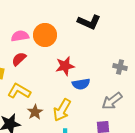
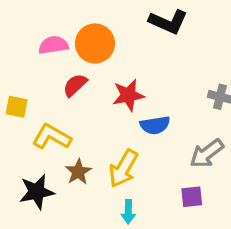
red semicircle: (19, 59) -> (75, 85), moved

